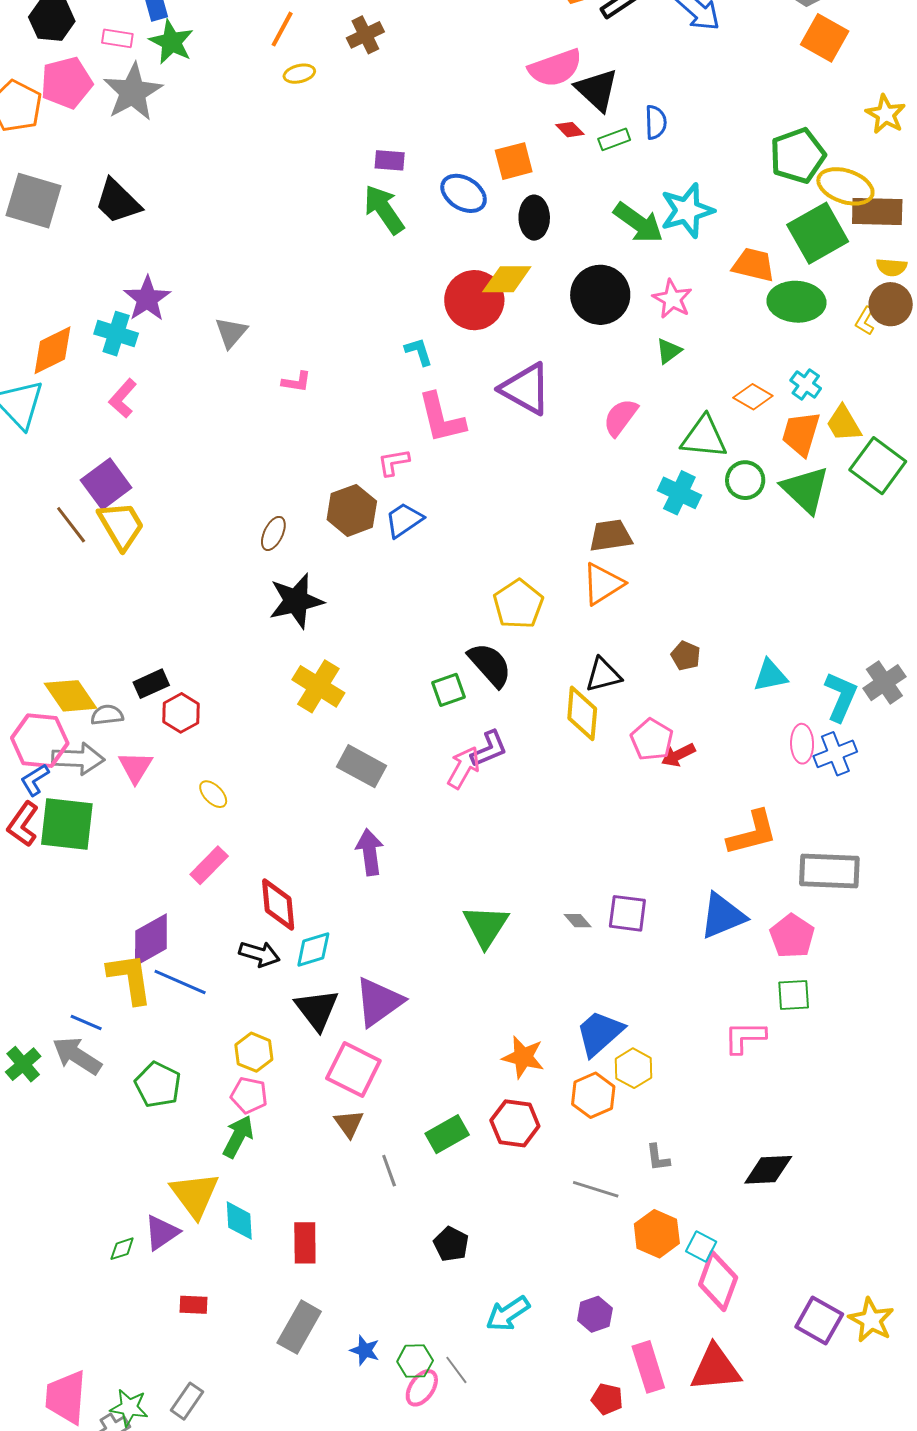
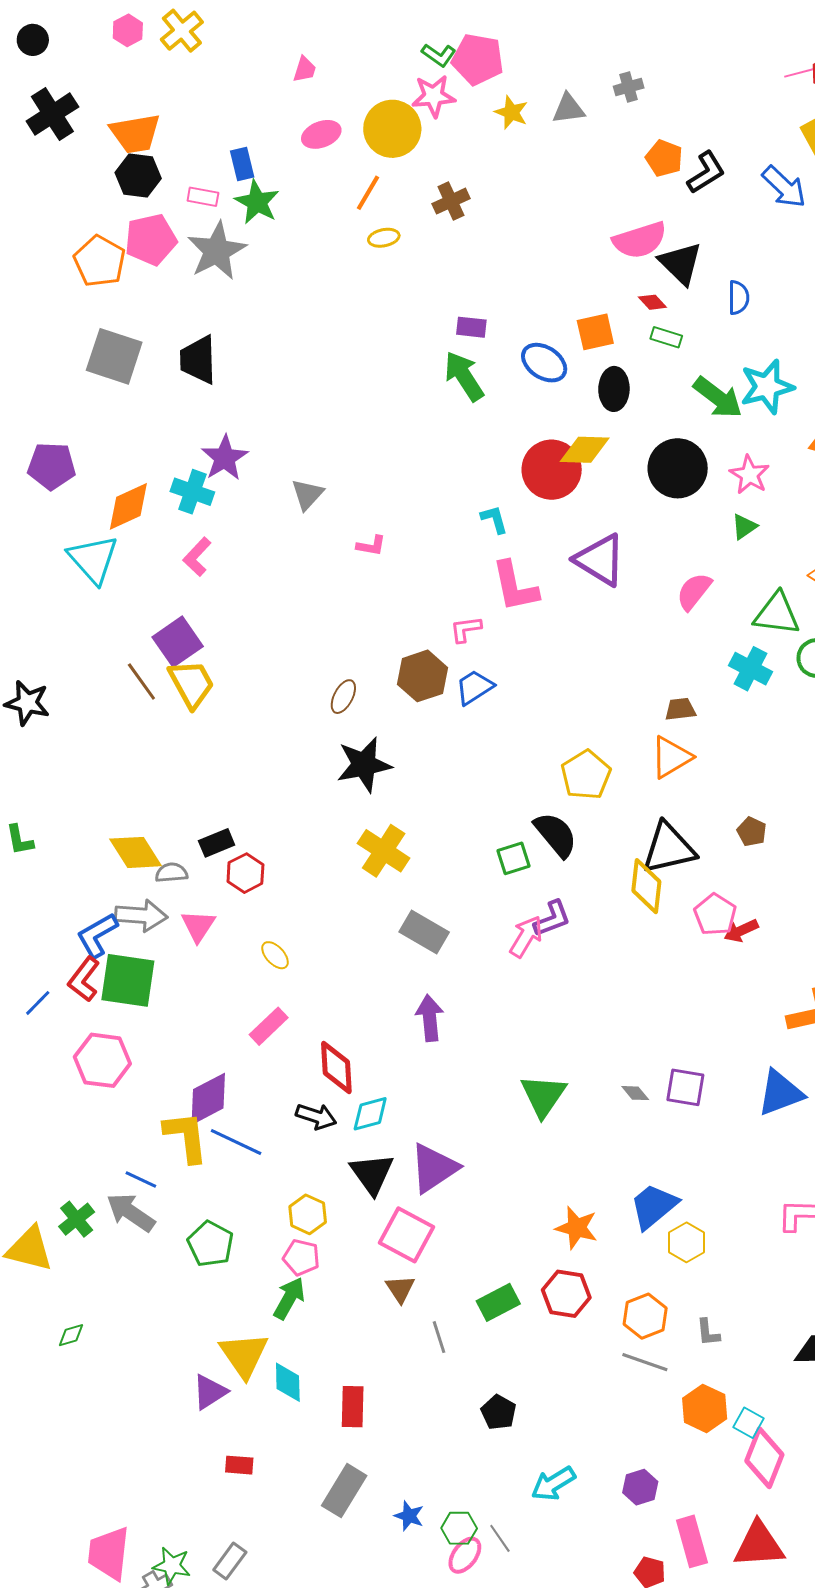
green rectangle: (614, 139) -> (666, 337), moved, turned 36
black trapezoid: (118, 201) -> (198, 360), turned 42
brown trapezoid: (611, 536) -> (680, 709), size x0.7
black triangle: (603, 675) -> (669, 848), size x1.5
pink hexagon: (40, 741) -> (102, 1060), moved
blue L-shape: (35, 780) -> (97, 935), size x1.4
orange hexagon: (593, 1095) -> (645, 1316), moved
green diamond: (122, 1249) -> (71, 1335), moved

